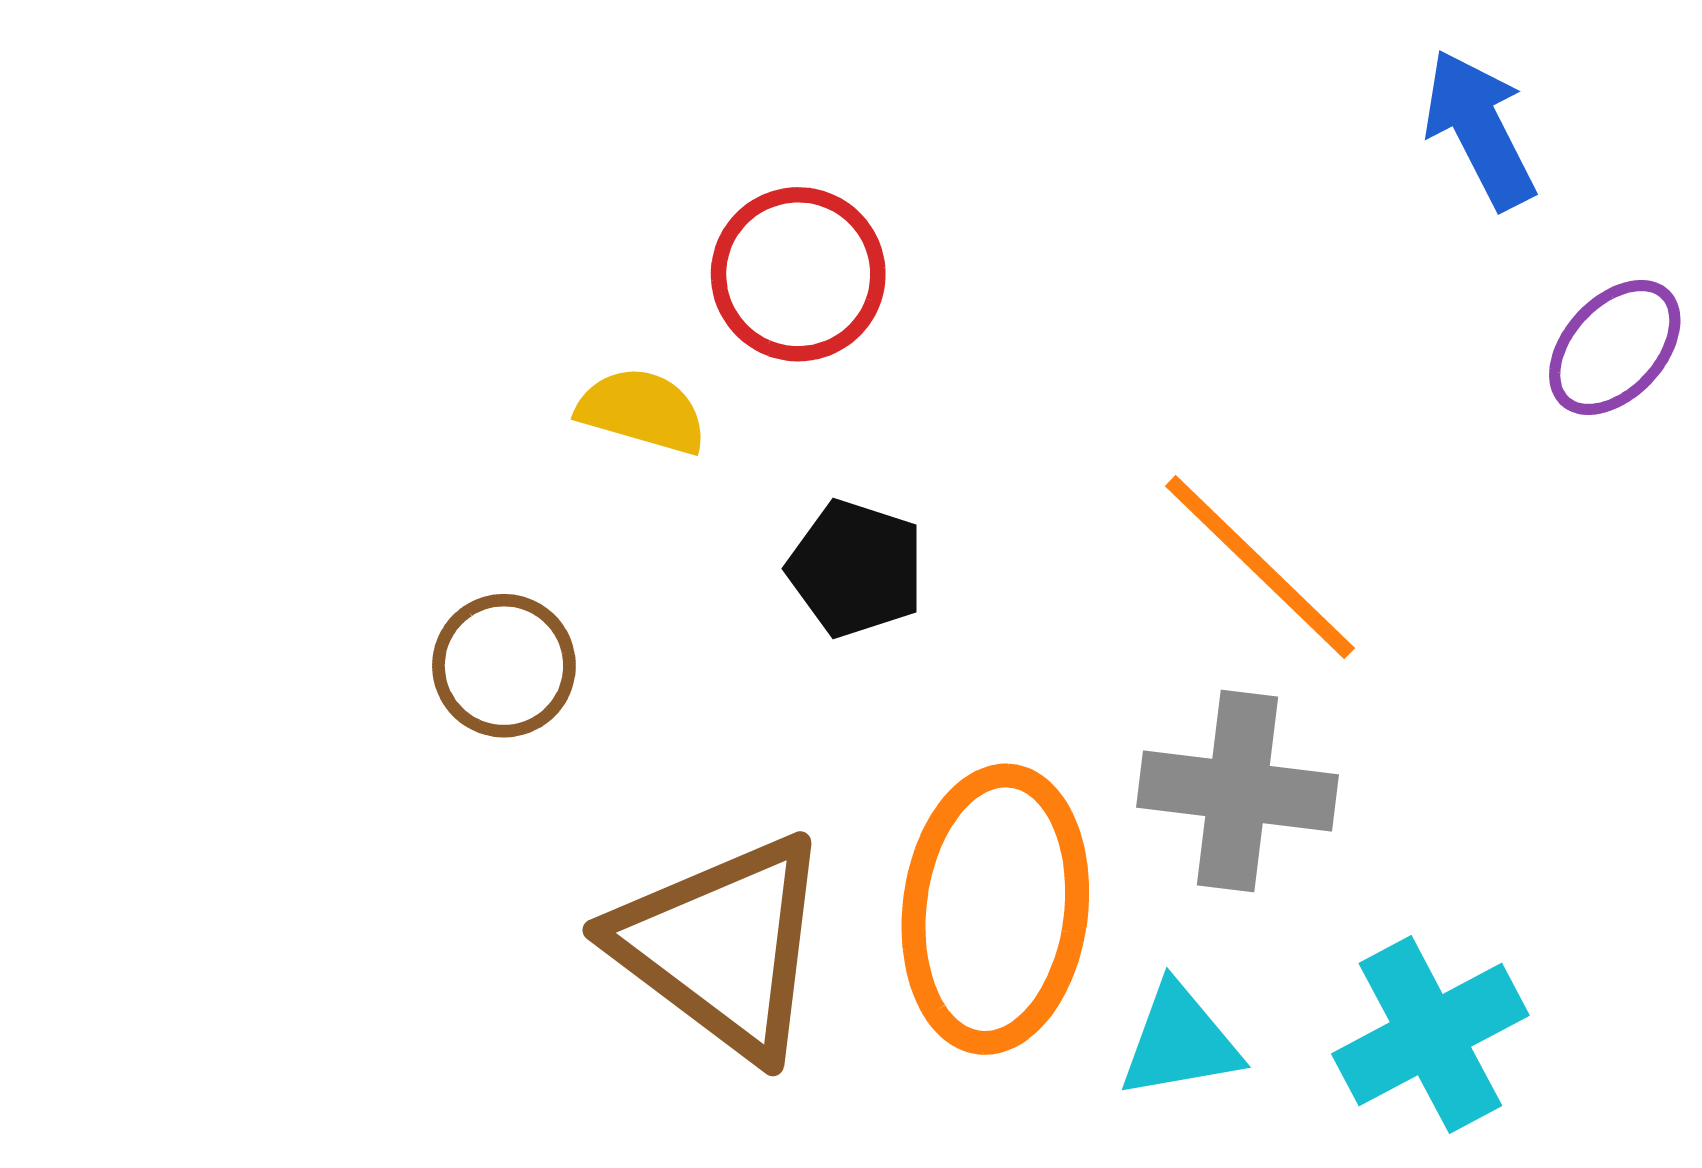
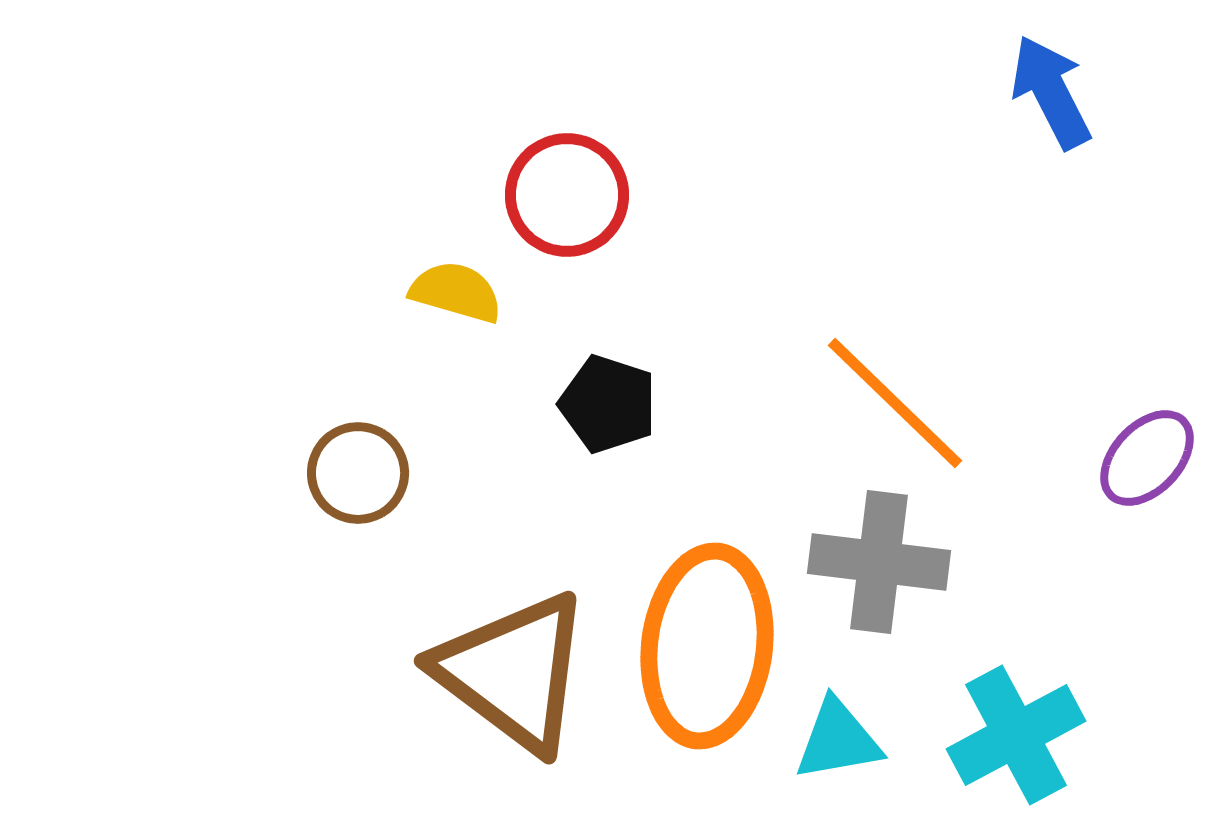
purple ellipse: (1615, 347) -> (1147, 458), moved

